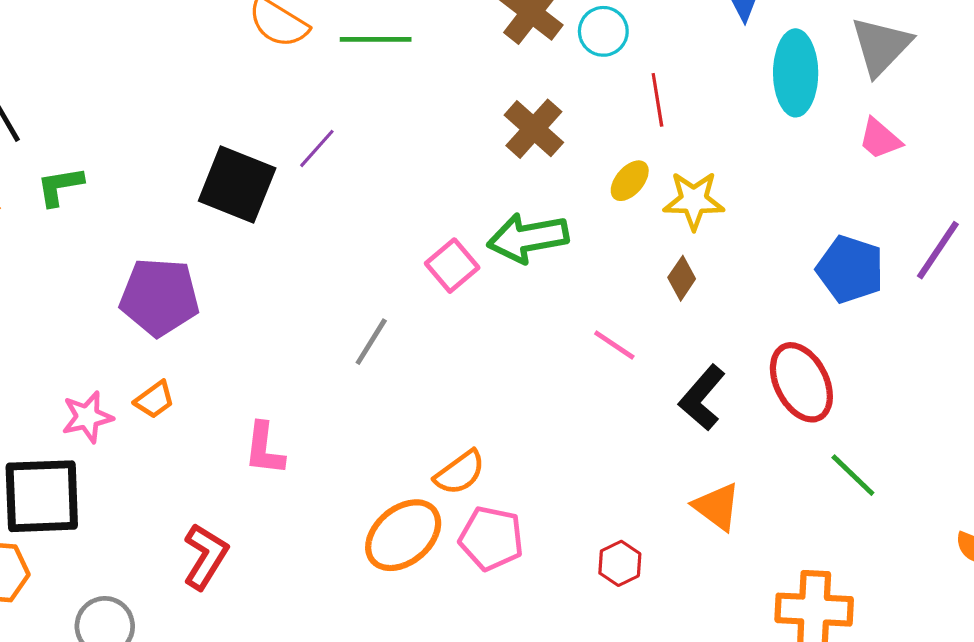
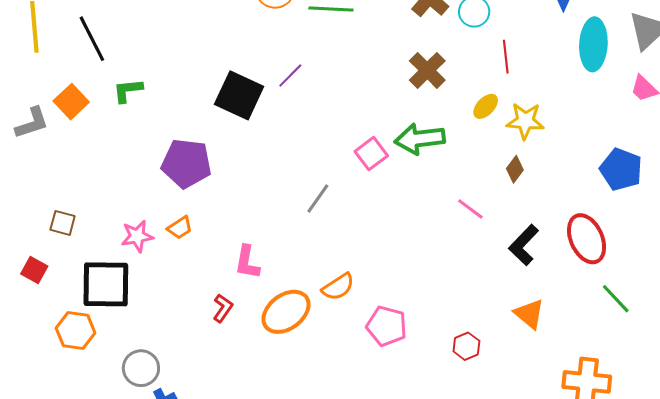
orange semicircle: (460, 473) -> (338, 287), moved
orange ellipse: (403, 535) -> (286, 312), moved
red L-shape: (205, 556) -> (223, 308), moved, size x0.7

